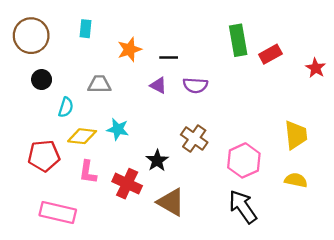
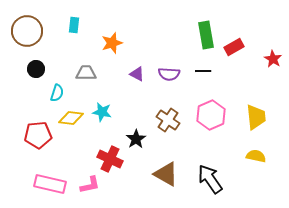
black line: (169, 58) -> (203, 71), moved
pink hexagon: (244, 160) -> (211, 115), moved
pink L-shape: (88, 172) -> (90, 185), moved, turned -110
brown triangle: (171, 202) -> (166, 174), moved

